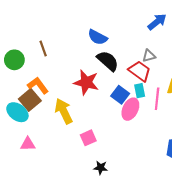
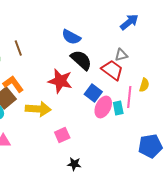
cyan rectangle: (140, 91) -> (118, 108), moved
yellow arrow: (64, 111) -> (38, 109), turned 120

